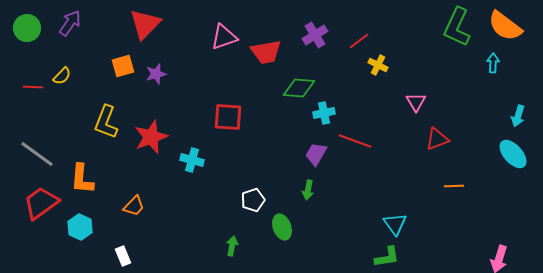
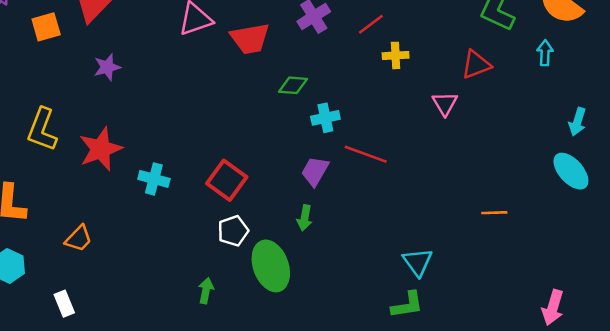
yellow cross: (378, 65) -> (396, 55), turned -30
orange square: (123, 66) -> (46, 27), moved
green diamond: (299, 88) -> (293, 85), size x0.7
red square: (228, 117) -> (227, 180), moved, turned 32
red triangle: (437, 139) -> (476, 65), moved
green ellipse: (282, 227) -> (271, 266), size x1.5

